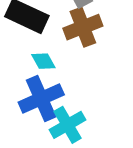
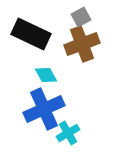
cyan cross: (68, 125) -> (68, 133), size x0.7

